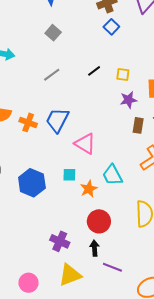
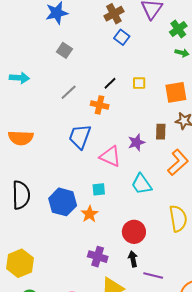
purple star: (129, 100) -> (136, 142), moved
orange cross: (28, 122) -> (100, 105), moved
orange star: (89, 189) -> (90, 214), moved

